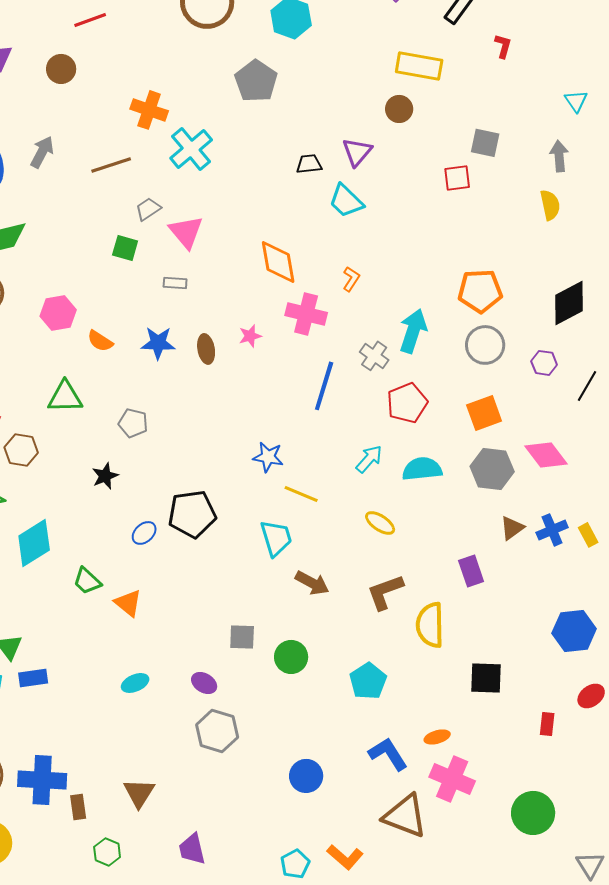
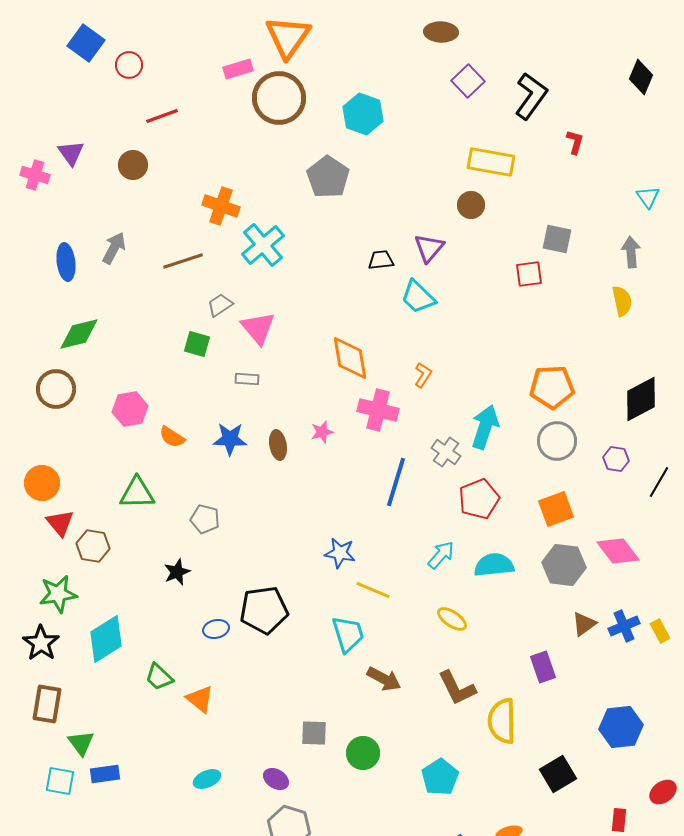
blue ellipse: (144, 533) -> (216, 629), turned 30
brown L-shape: (385, 592) -> (457, 688), turned -96
blue hexagon: (574, 631) -> (621, 727), moved
black square: (486, 678) -> (558, 774), turned -33

